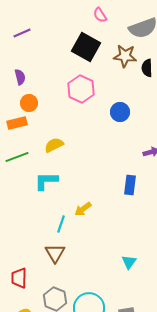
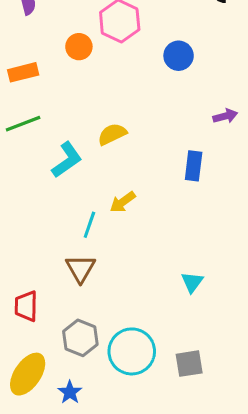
orange circle: (29, 103) -> (79, 47), moved
yellow semicircle: (54, 145) -> (112, 134), moved
cyan L-shape: (46, 181) -> (67, 160), turned 145

